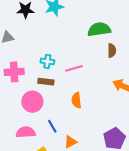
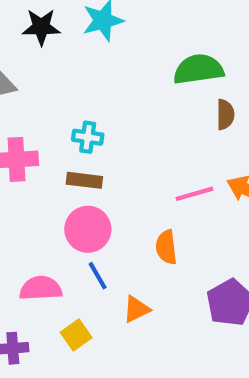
pink line: (74, 68) -> (195, 194), moved
orange semicircle: (76, 100) -> (166, 247), moved
pink circle: (32, 102) -> (88, 229), moved

